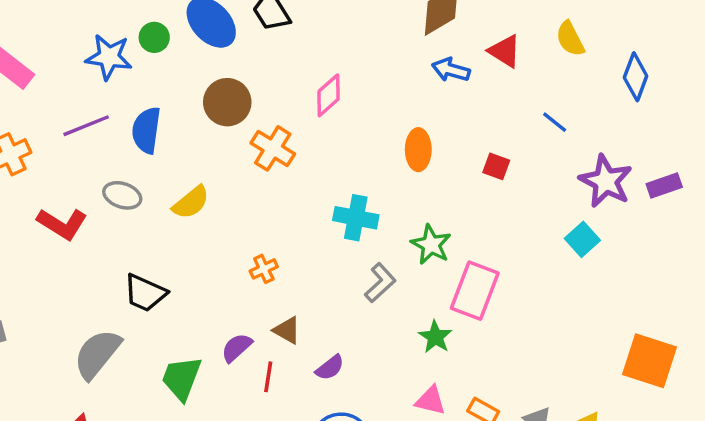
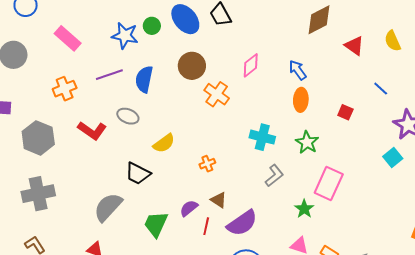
blue arrow: (451, 70) -> (298, 70), moved, turned 35
yellow semicircle: (191, 202) -> (164, 143), moved
green star: (431, 245) -> (307, 142), moved
purple semicircle: (330, 368) -> (242, 223), size x1.8

